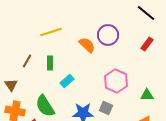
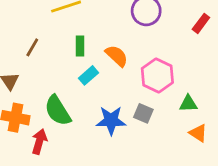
orange semicircle: (87, 45) -> (117, 56), moved
green rectangle: (50, 63) -> (80, 46), moved
green triangle: (147, 95) -> (188, 104), moved

